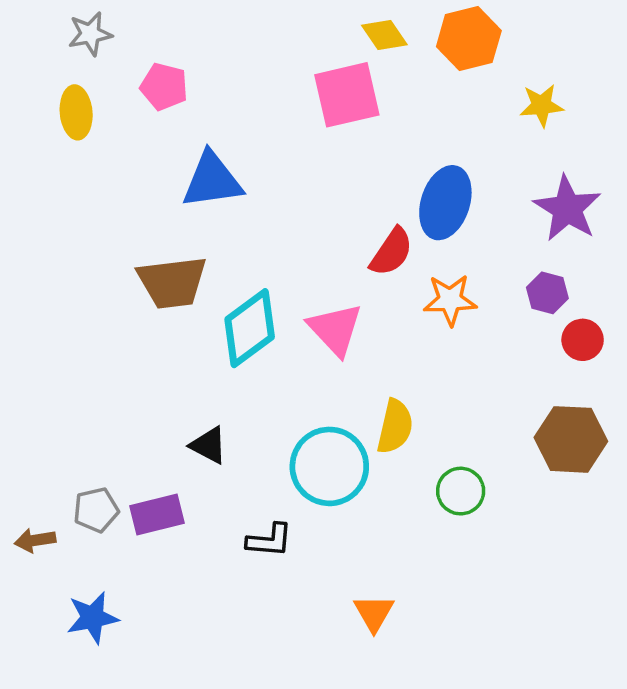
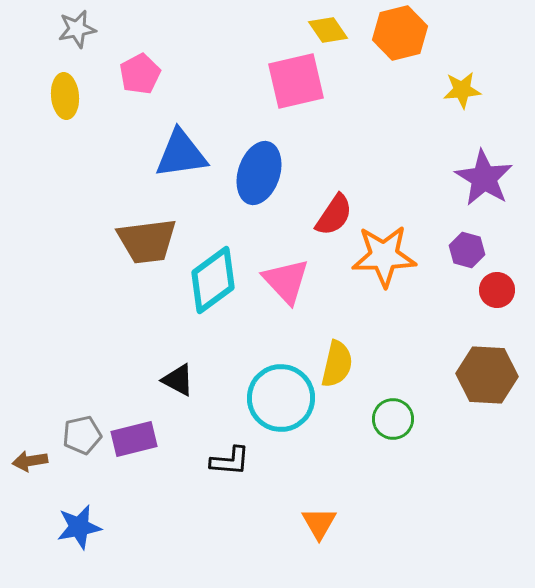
pink pentagon: (164, 87) -> (140, 74), turned 30
blue ellipse: (445, 203) -> (259, 173), moved
orange star: (450, 300) -> (384, 256), size x1.4

